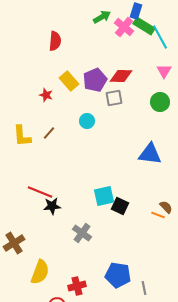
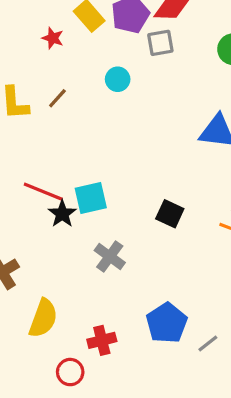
cyan square: (104, 196) -> (91, 198), moved
black star: (52, 206) -> (62, 214), turned -30
blue pentagon: (118, 275) -> (167, 323), turned 30
gray line: (144, 288) -> (208, 344), turned 64

